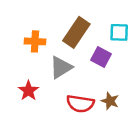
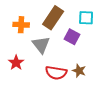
gray triangle: (61, 67) -> (41, 45), turned -36

